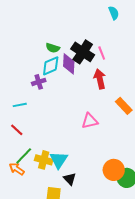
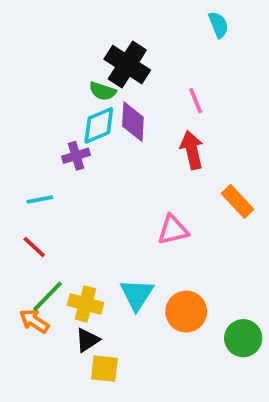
black cross: (83, 52) -> (127, 65), moved
cyan triangle: (59, 160) -> (137, 294), moved
orange circle: (114, 170) -> (186, 312), moved
black triangle: (70, 179) -> (87, 340), moved, turned 40

